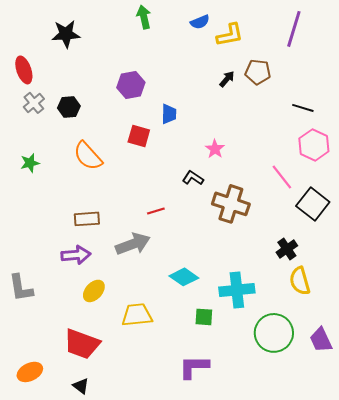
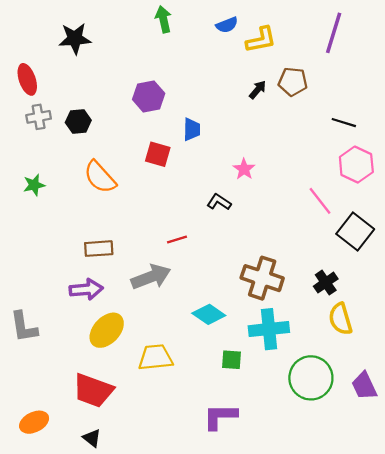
gray cross: (34, 103) -> (39, 117), turned 30
brown cross: (231, 204) -> (262, 278), moved
yellow ellipse: (94, 291) -> (107, 330), size x1.4

